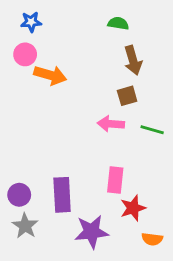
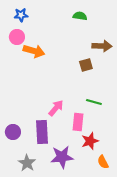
brown arrow: (133, 60) -> (102, 46), moved, turned -72
pink arrow: (111, 124) -> (56, 108), moved, turned 126
green line: (152, 130) -> (94, 102), moved
gray star: (25, 226) -> (27, 163), moved
orange semicircle: (152, 239) -> (103, 162), turned 56

